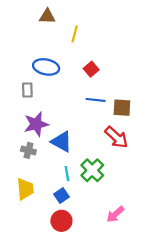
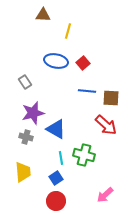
blue ellipse: (46, 67) -> (56, 61), moved
gray rectangle: (27, 90) -> (25, 82), turned -32
green cross: (92, 170) -> (84, 155), turned -30

